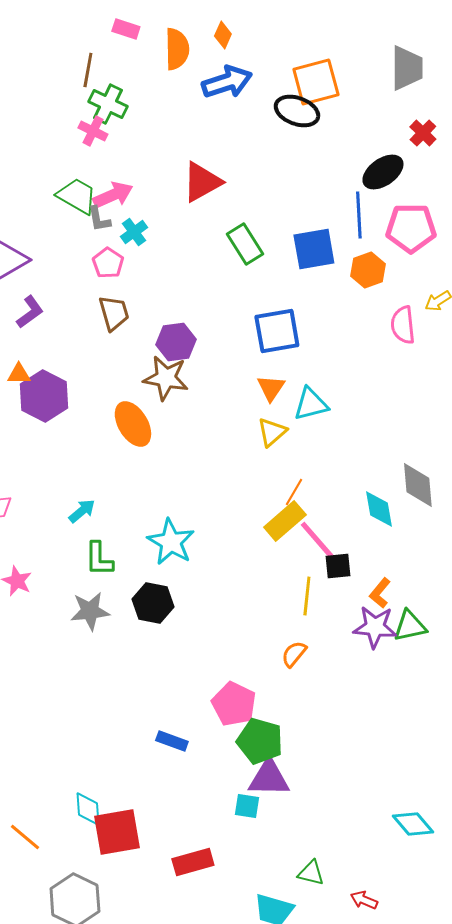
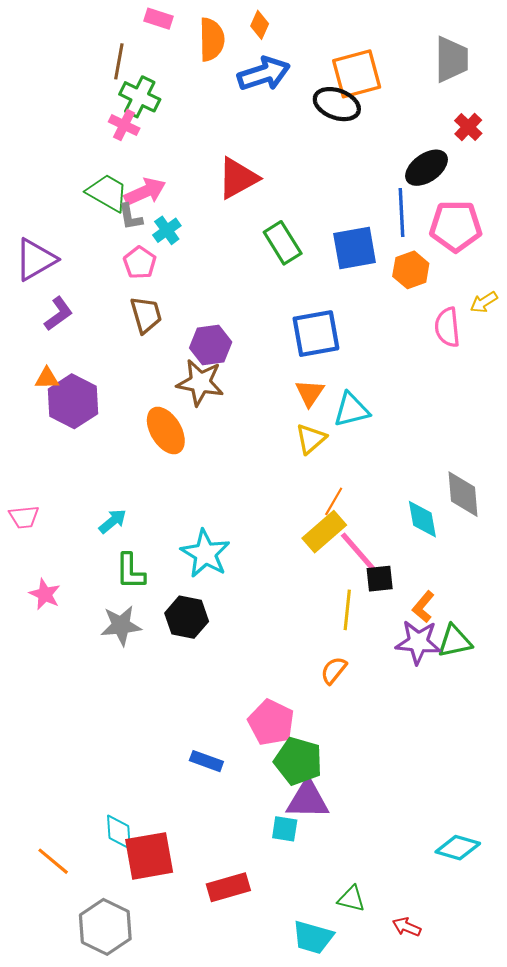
cyan diamond: (413, 824) -> (458, 848), turned -33

